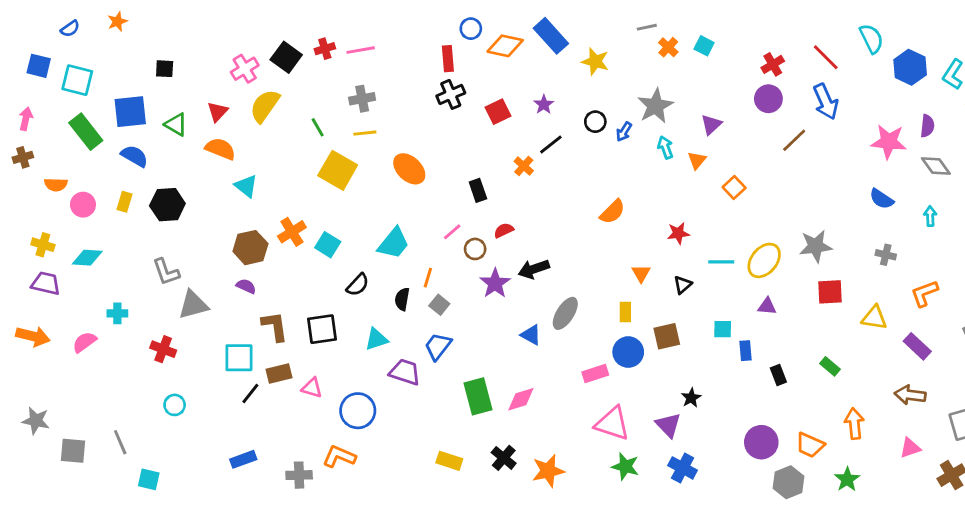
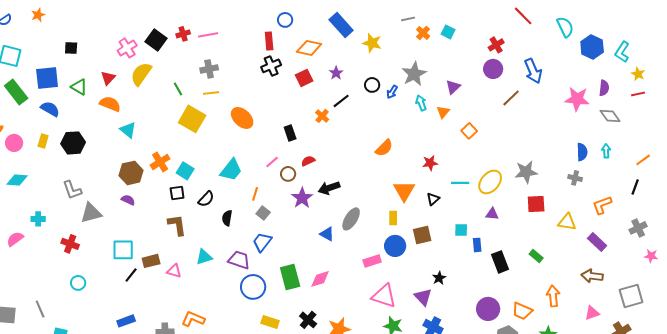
orange diamond: (505, 46) -> (309, 48), moved
red line: (826, 57) -> (523, 16), moved
blue semicircle: (881, 199) -> (582, 152), moved, turned -126
orange triangle: (641, 273) -> (404, 191), size x1.6
black semicircle: (402, 299) -> (227, 218), moved
brown L-shape: (275, 326) -> (177, 225), moved
black square: (322, 329) -> (177, 193), moved, size x0.7
cyan triangle: (376, 339) -> (204, 257), moved
black rectangle: (778, 375) -> (500, 262), size x1.5
blue circle: (358, 411) -> (253, 287), moved

